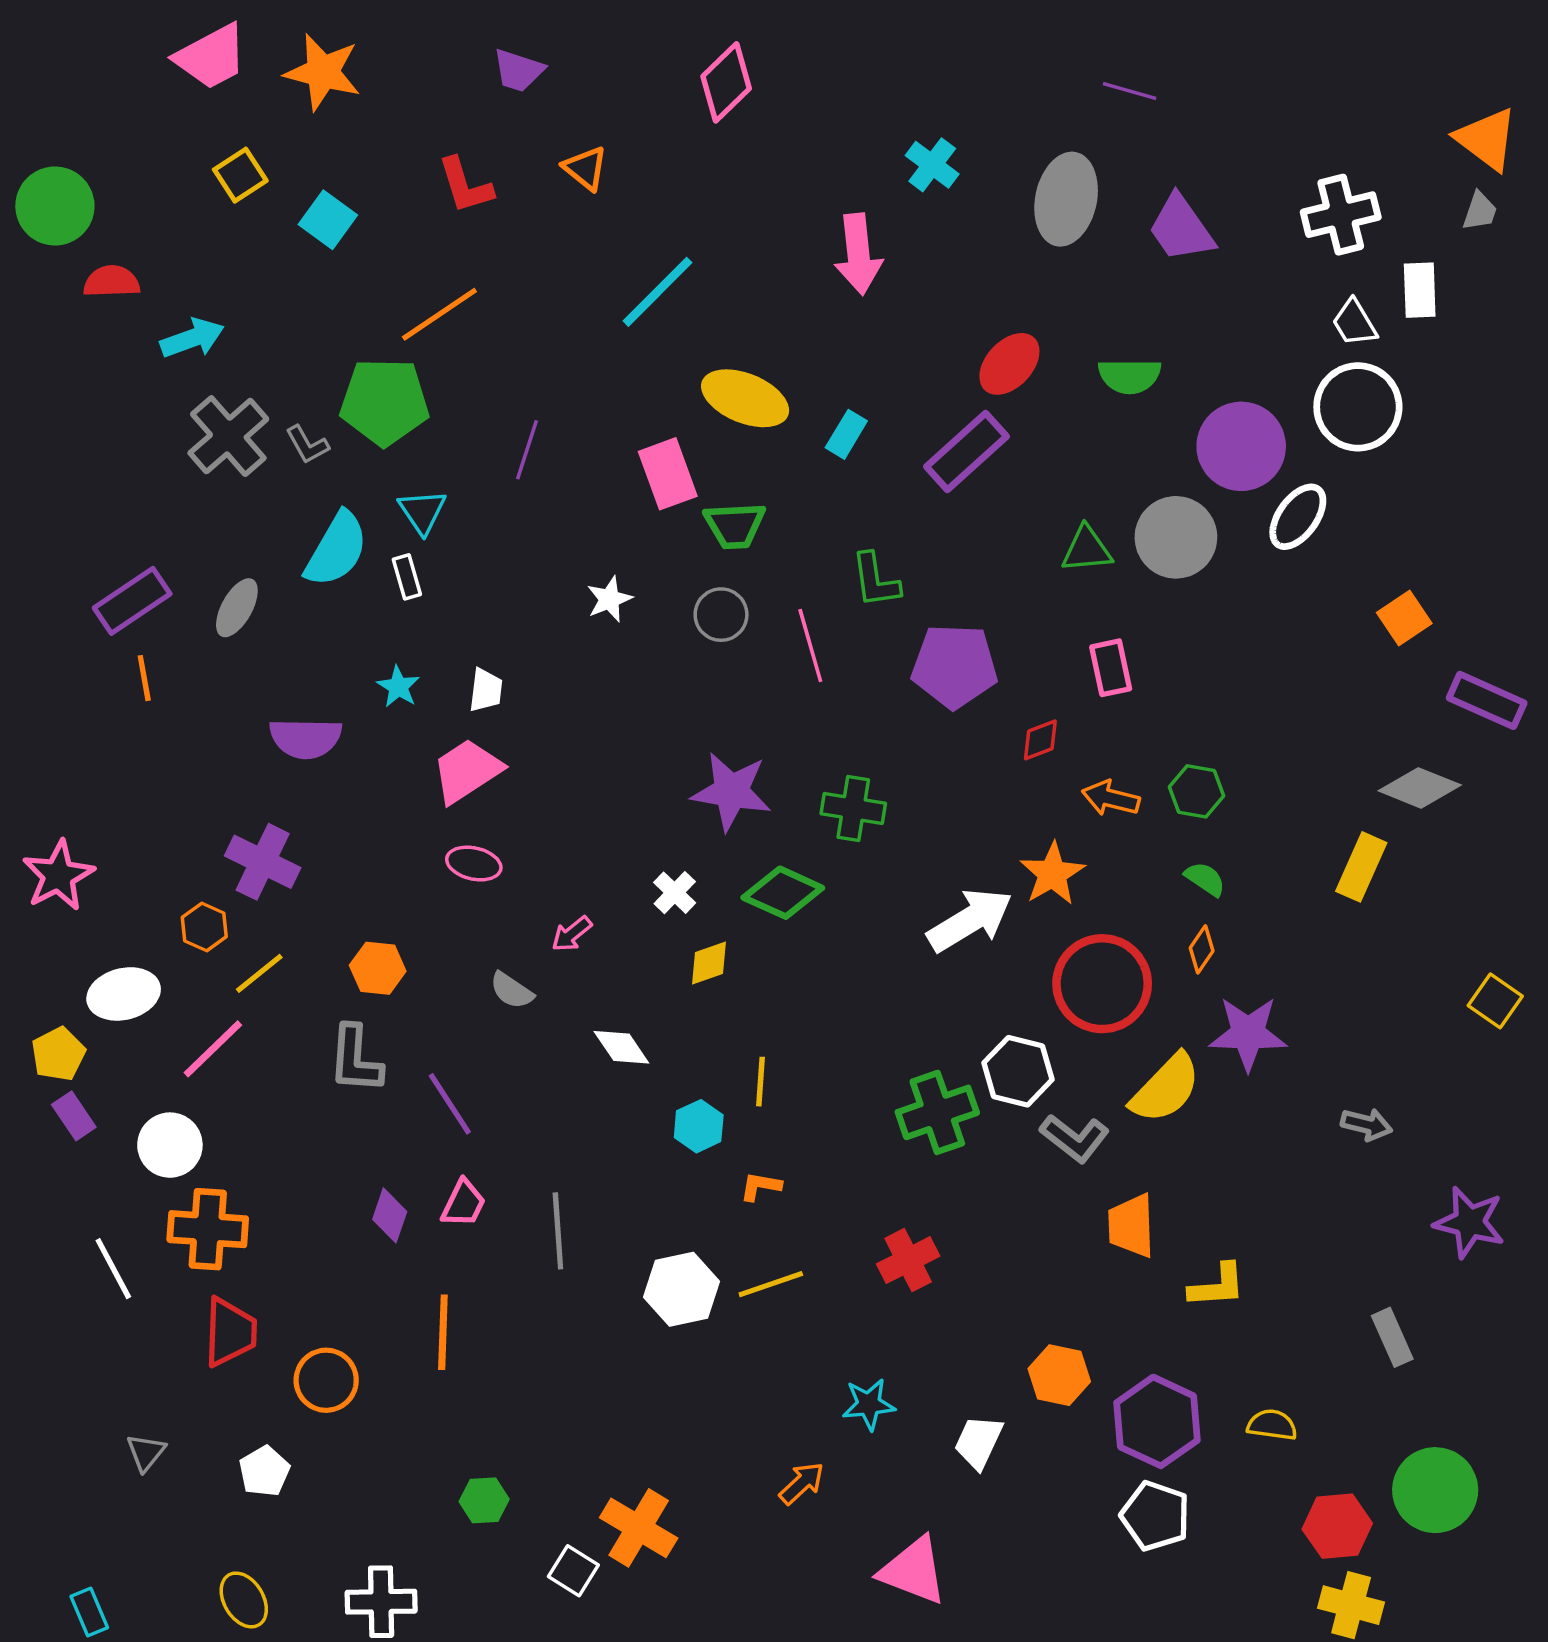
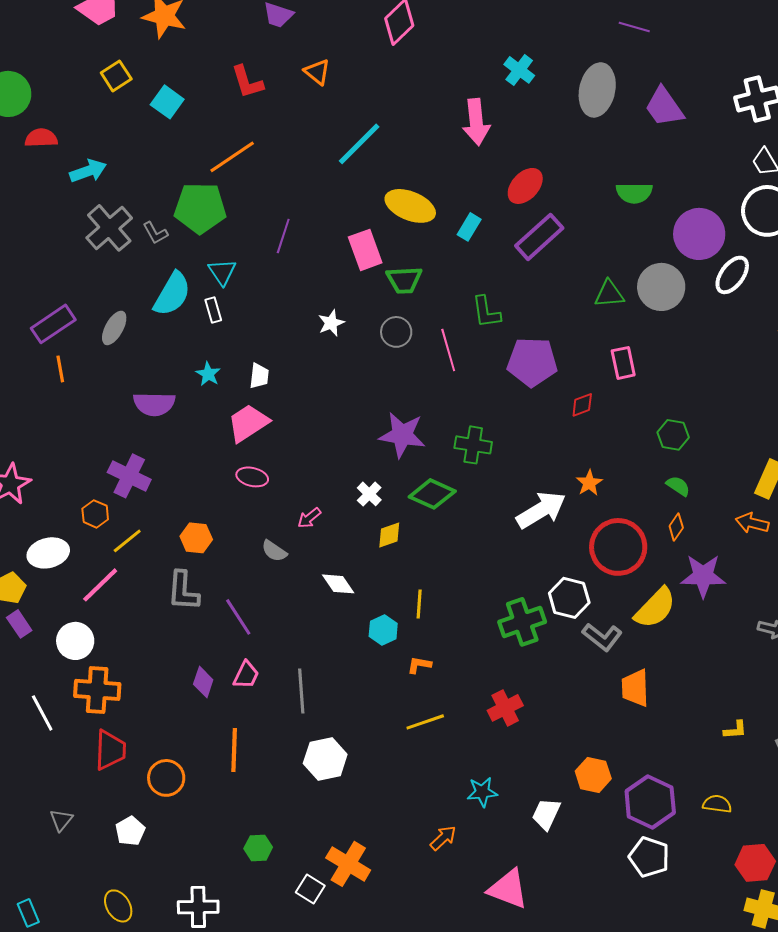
red ellipse: (1009, 364) -> (525, 186), moved
orange arrow: (1111, 798) -> (752, 523), moved
orange star: (1052, 874) -> (589, 483), size x0.7
yellow L-shape: (1217, 1286) -> (735, 730), moved, size x0.7
white hexagon: (682, 1289) -> (325, 759), moved

